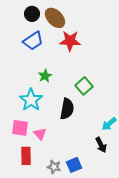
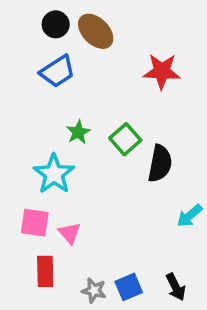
red star: (70, 41) -> (162, 71), moved
green square: (84, 86) -> (125, 139), moved
black semicircle: (67, 109) -> (160, 163), moved
black arrow: (101, 145) -> (176, 287), moved

